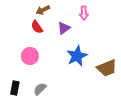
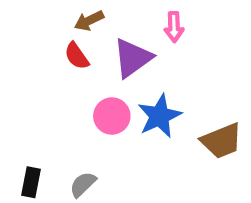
purple triangle: (64, 28) -> (133, 58), size x1.5
pink circle: (30, 56) -> (112, 116), moved

